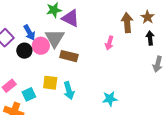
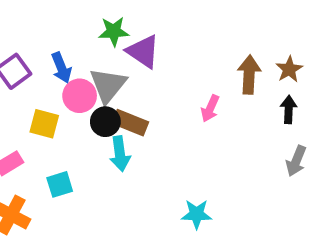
black circle: (24, 51) -> (105, 122), moved
yellow square: (50, 83) -> (44, 124), moved
cyan arrow: (69, 91) -> (120, 154), moved
cyan square: (29, 94) -> (60, 184), moved

